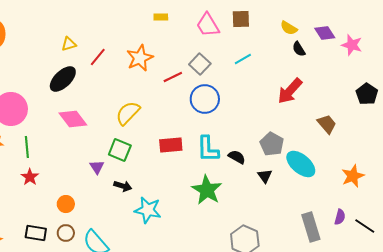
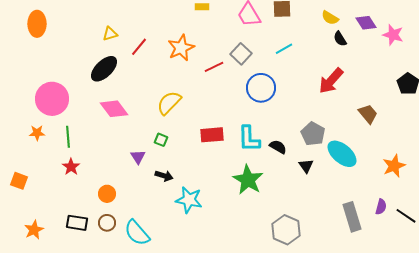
blue circle: (205, 99) -> (261, 88), moved
green square: (120, 150) -> (161, 140), size x0.6

